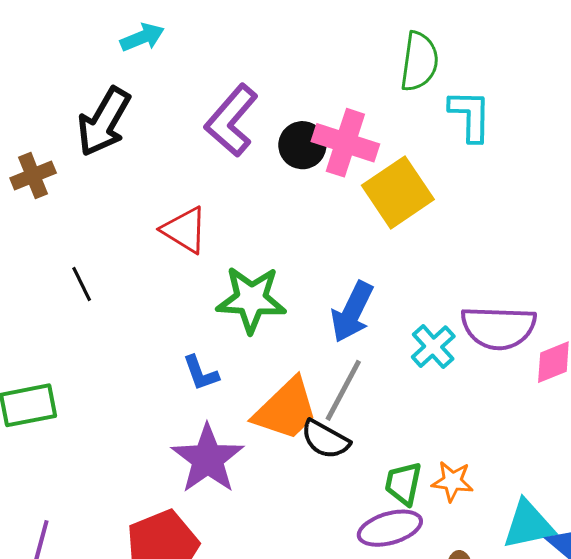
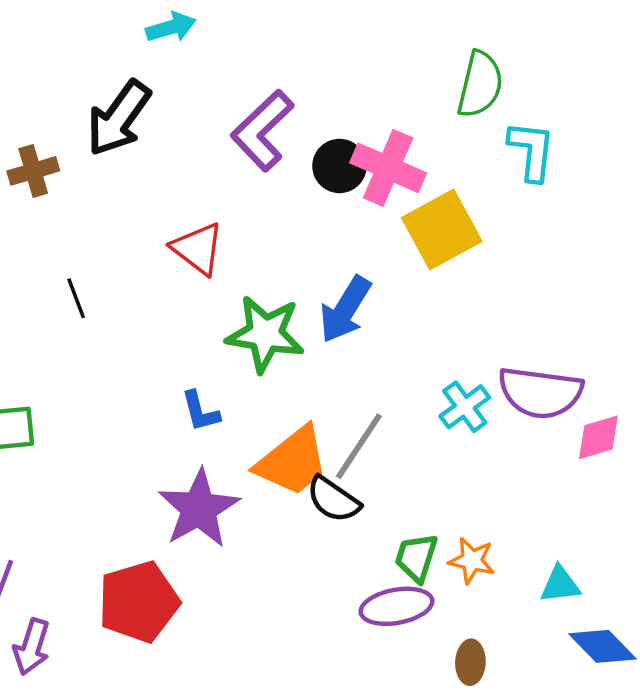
blue arrow: (352, 312) -> (345, 309), moved
cyan triangle: (528, 525) -> (560, 585), moved, size x0.7

